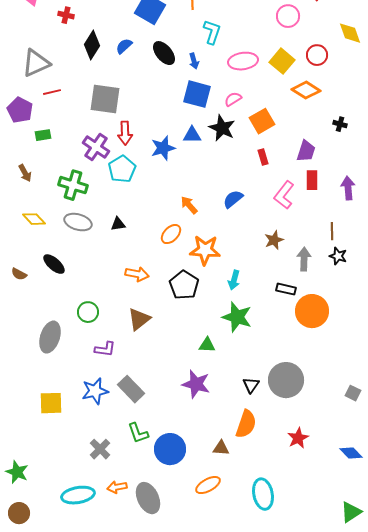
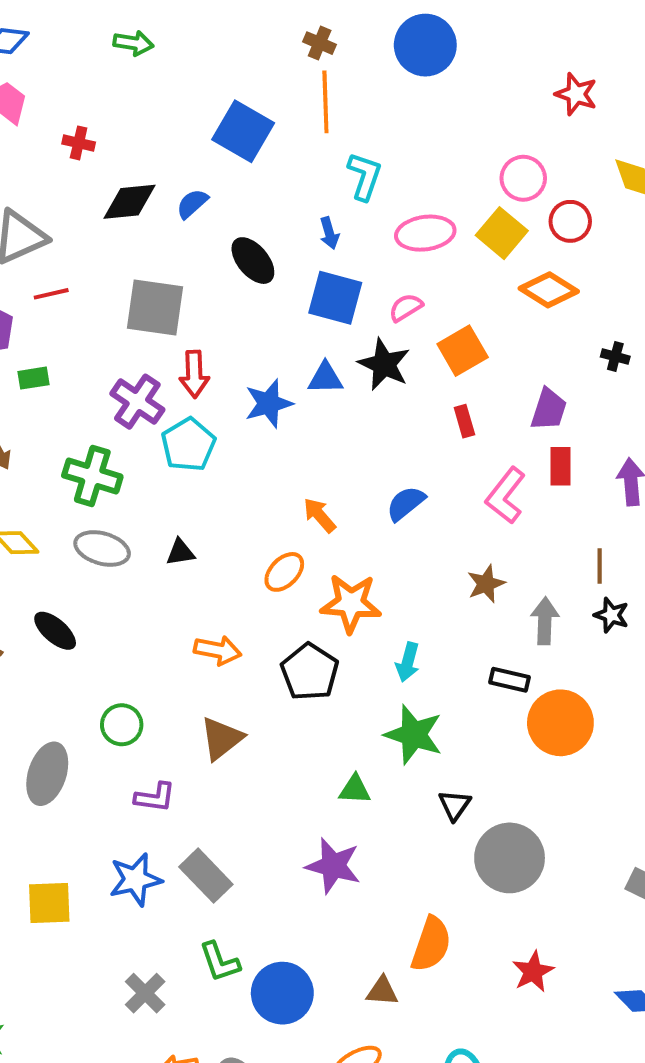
pink circle: (288, 16) -> (523, 178), moved
black diamond: (92, 45) -> (130, 202), turned 52
black ellipse: (164, 53) -> (253, 261), moved
black triangle: (251, 385) -> (455, 805), moved

